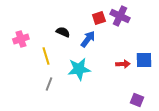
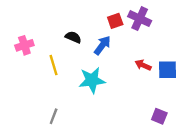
red arrow: (123, 64) -> (143, 65), moved, turned -152
gray line: (49, 84) -> (54, 116), moved

